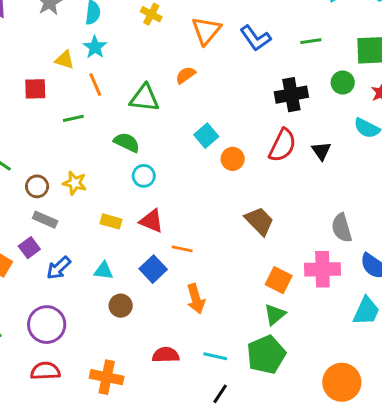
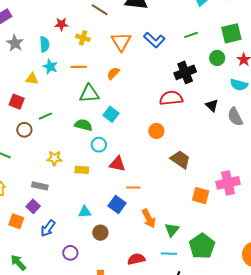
orange line: (95, 85) -> (79, 67), moved, turned -56
red square: (35, 89) -> (17, 102), turned 35
cyan square: (206, 136) -> (111, 114), moved
red semicircle: (282, 145) -> (171, 98), moved, turned -110
orange circle: (233, 159) -> (156, 131), moved
brown circle: (37, 186) -> (24, 130), moved
yellow rectangle: (111, 221) -> (82, 170), moved
red triangle: (151, 221) -> (117, 164), moved
gray semicircle: (342, 228) -> (235, 117), moved
blue arrow: (59, 268) -> (48, 228), moved
green triangle: (275, 314) -> (172, 230), moved
purple circle: (47, 325) -> (70, 253), moved, size x0.6

